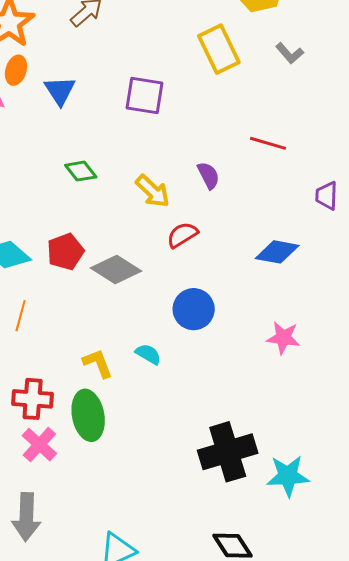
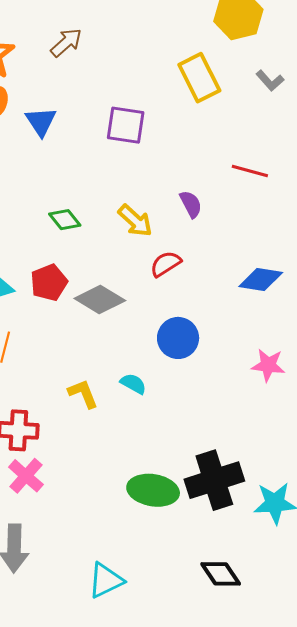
green diamond: (81, 171) -> (65, 220), moved
green ellipse: (88, 415) -> (153, 490), moved, turned -69

